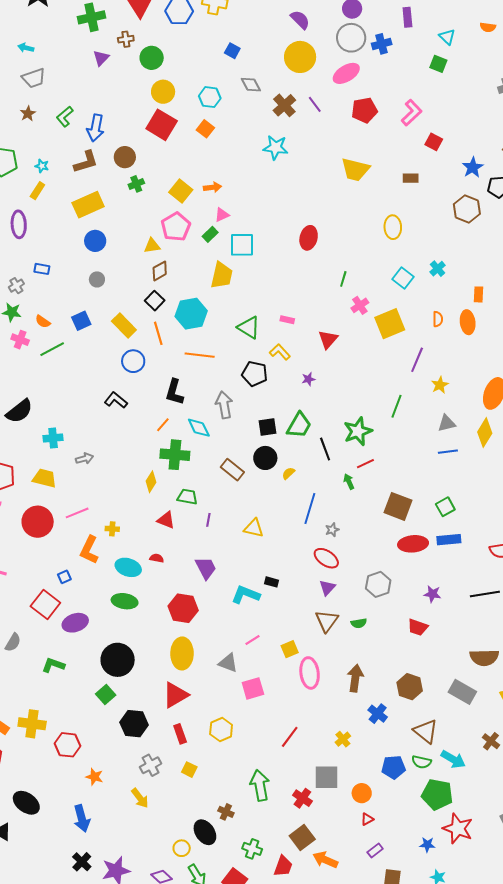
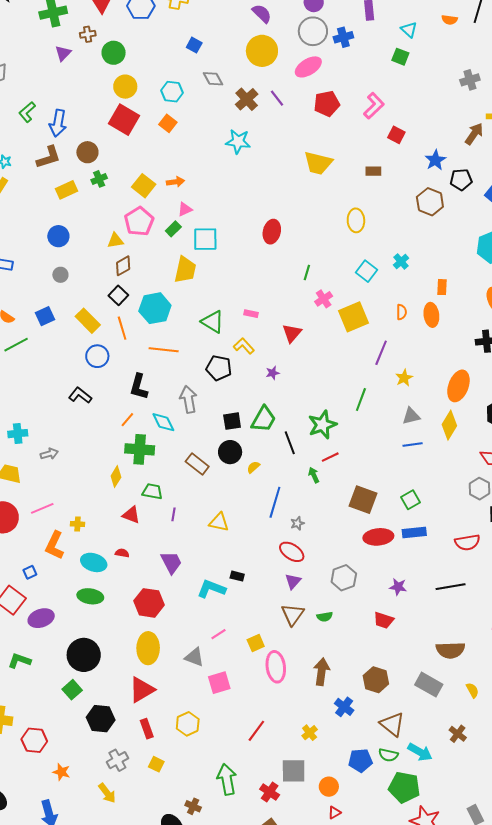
yellow rectangle: (88, 205) -> (66, 190), moved, size x0.7

